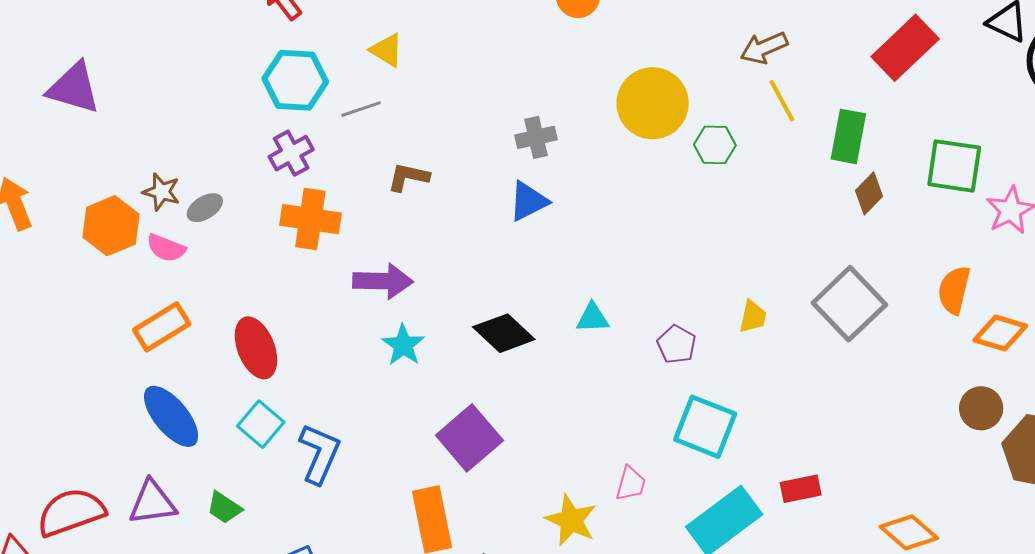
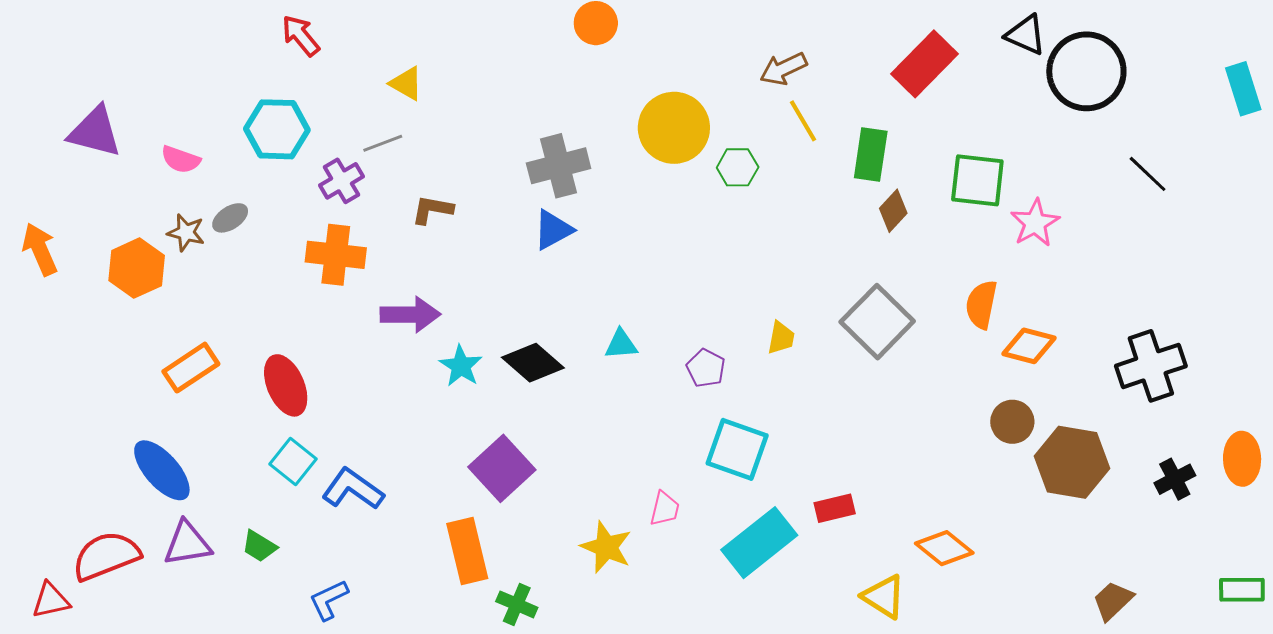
cyan hexagon: (295, 80) -> (277, 129), moved
gray cross: (536, 137) -> (559, 166), size x1.5
purple cross: (291, 153) -> (341, 181), moved
gray ellipse: (205, 208) -> (230, 218), moved
pink semicircle: (166, 248) -> (181, 159), moved
cyan star: (403, 345) -> (461, 366), moved
blue ellipse: (171, 416) -> (162, 470), moved
blue L-shape: (320, 454) -> (353, 489), turned -76

